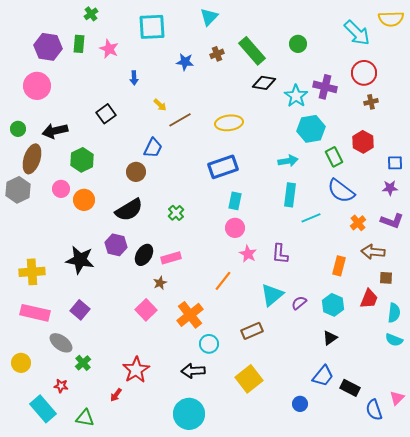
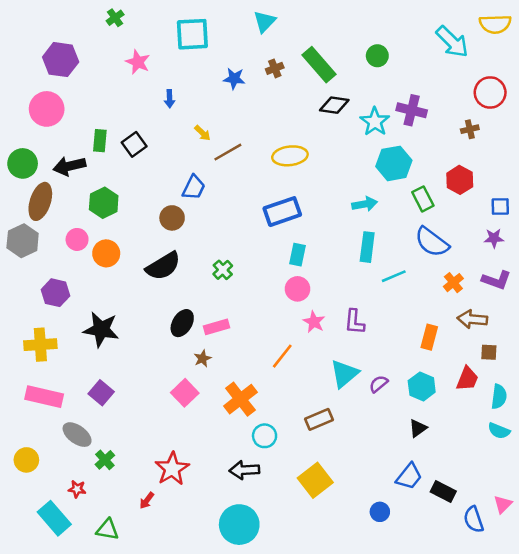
green rectangle: (79, 44) -> (100, 141), moved
red circle: (364, 73) -> (490, 92), moved
green circle: (18, 129) -> (23, 163), size x1.5
purple hexagon: (116, 245) -> (56, 293), moved

